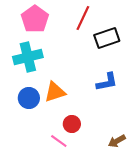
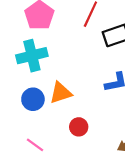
pink line: (59, 141) -> (35, 145), moved

